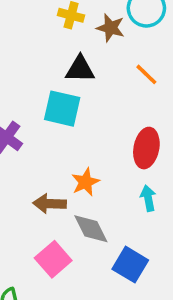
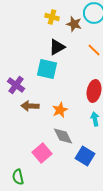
black triangle: (80, 69) -> (57, 47), turned -30
brown arrow: (50, 204) -> (30, 106), moved

